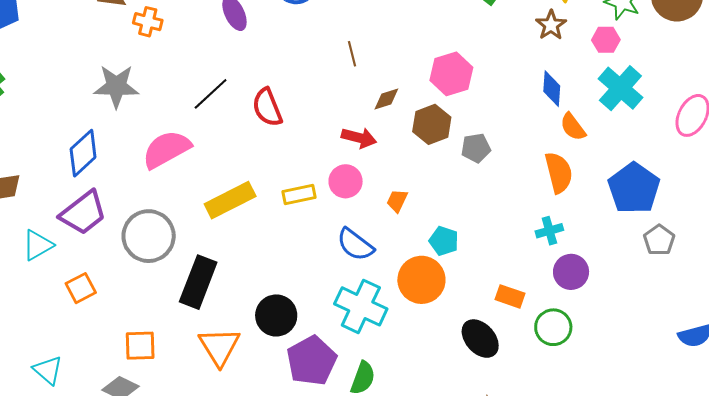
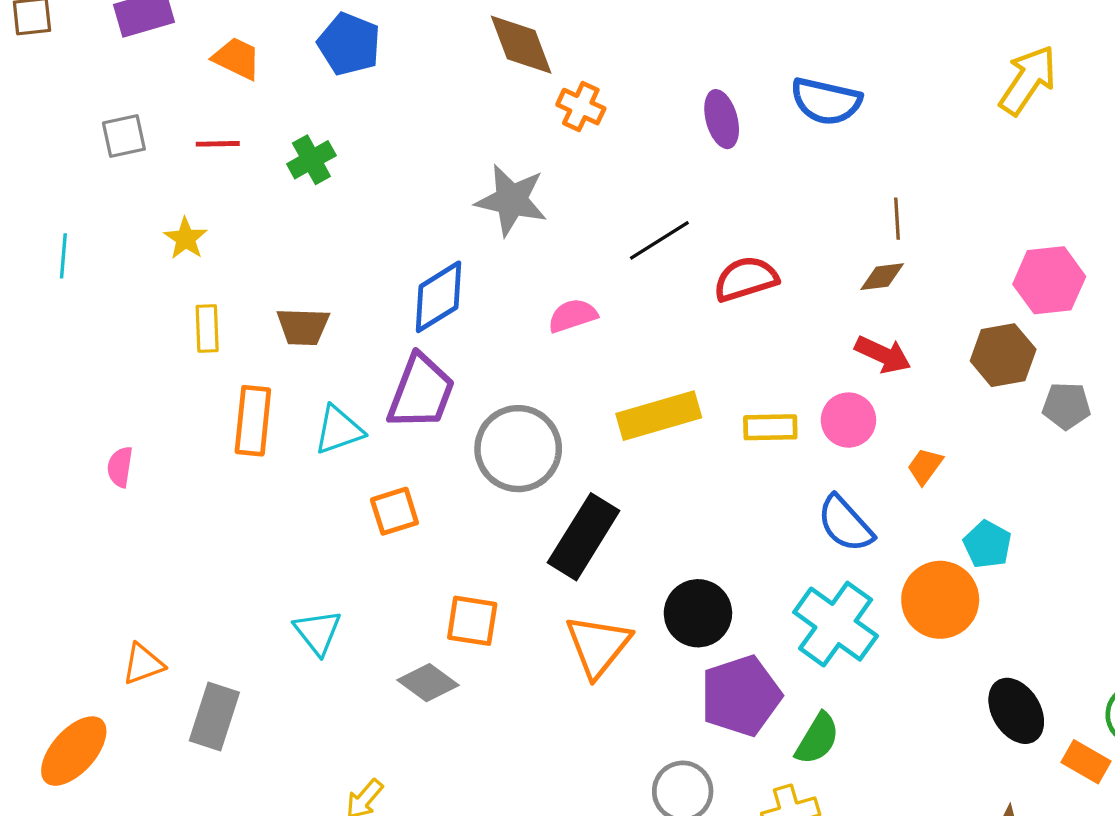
brown diamond: (386, 99) -> (882, 277), moved
red semicircle: (267, 107) -> (746, 279), turned 84
pink semicircle: (166, 149) -> (573, 316), size x0.6
purple trapezoid: (83, 213) -> (421, 392), turned -42
orange rectangle: (510, 296) -> (1086, 762), moved

